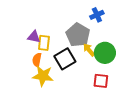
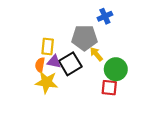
gray pentagon: (78, 35) -> (84, 38), turned -30
purple triangle: (34, 37) -> (54, 62), moved
green circle: (105, 53) -> (116, 69), moved

